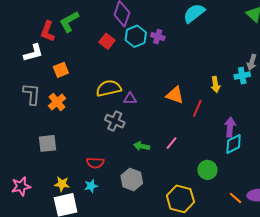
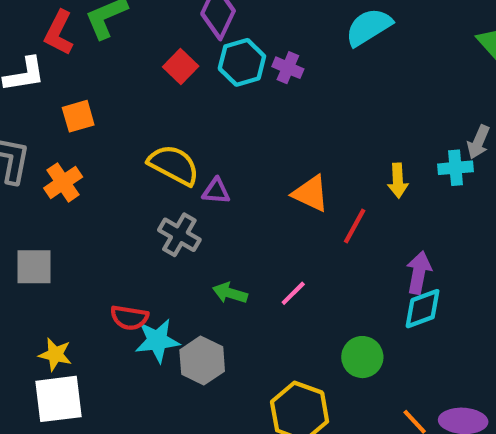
yellow semicircle: (109, 88) -> (174, 165), turned 35
cyan star: (91, 186) -> (157, 341), moved, size x1.5

